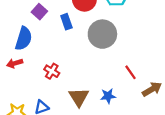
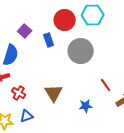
red cross: (52, 71) -> (19, 93), moved
brown triangle: (79, 97) -> (54, 93), moved

